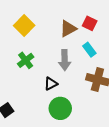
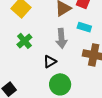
cyan rectangle: (89, 50) -> (84, 27), turned -32

